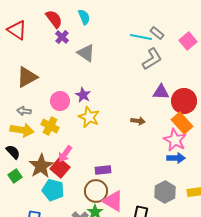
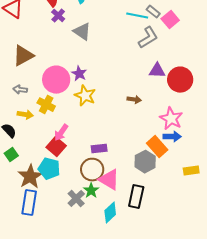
pink square: (188, 41) -> (170, 20), moved
pink circle: (60, 101) -> (56, 80), size x1.4
orange rectangle: (182, 123) -> (157, 147), moved
yellow arrow: (22, 130) -> (25, 115), moved, size x0.7
brown star: (41, 166) -> (30, 177), moved
gray hexagon: (165, 192) -> (145, 162), moved

